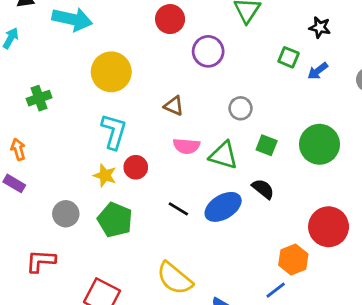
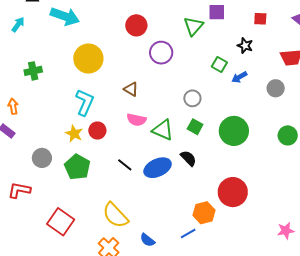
gray circle: (240, 108) -> (192, 98), moved

